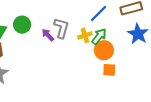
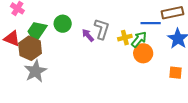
blue line: (98, 14) -> (151, 23), moved, turned 42
orange square: (109, 70) -> (176, 73), moved

